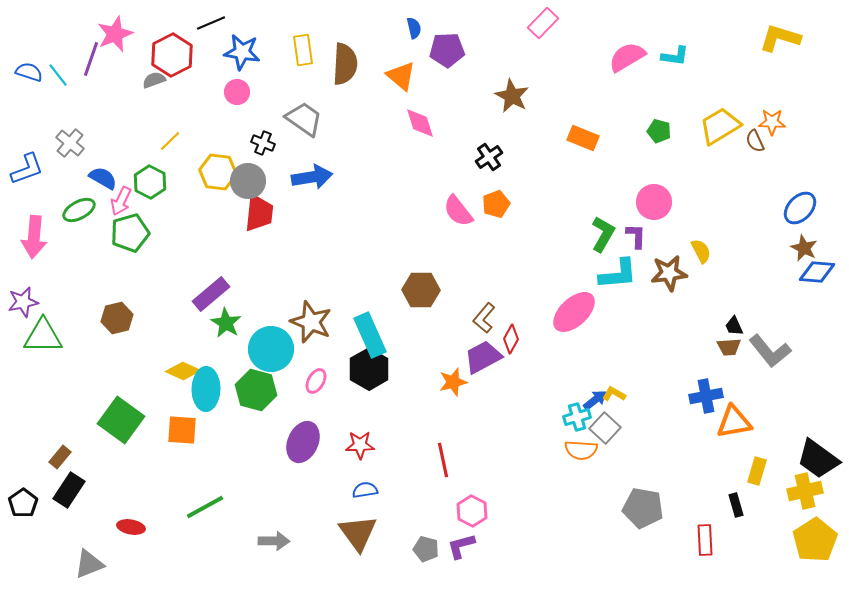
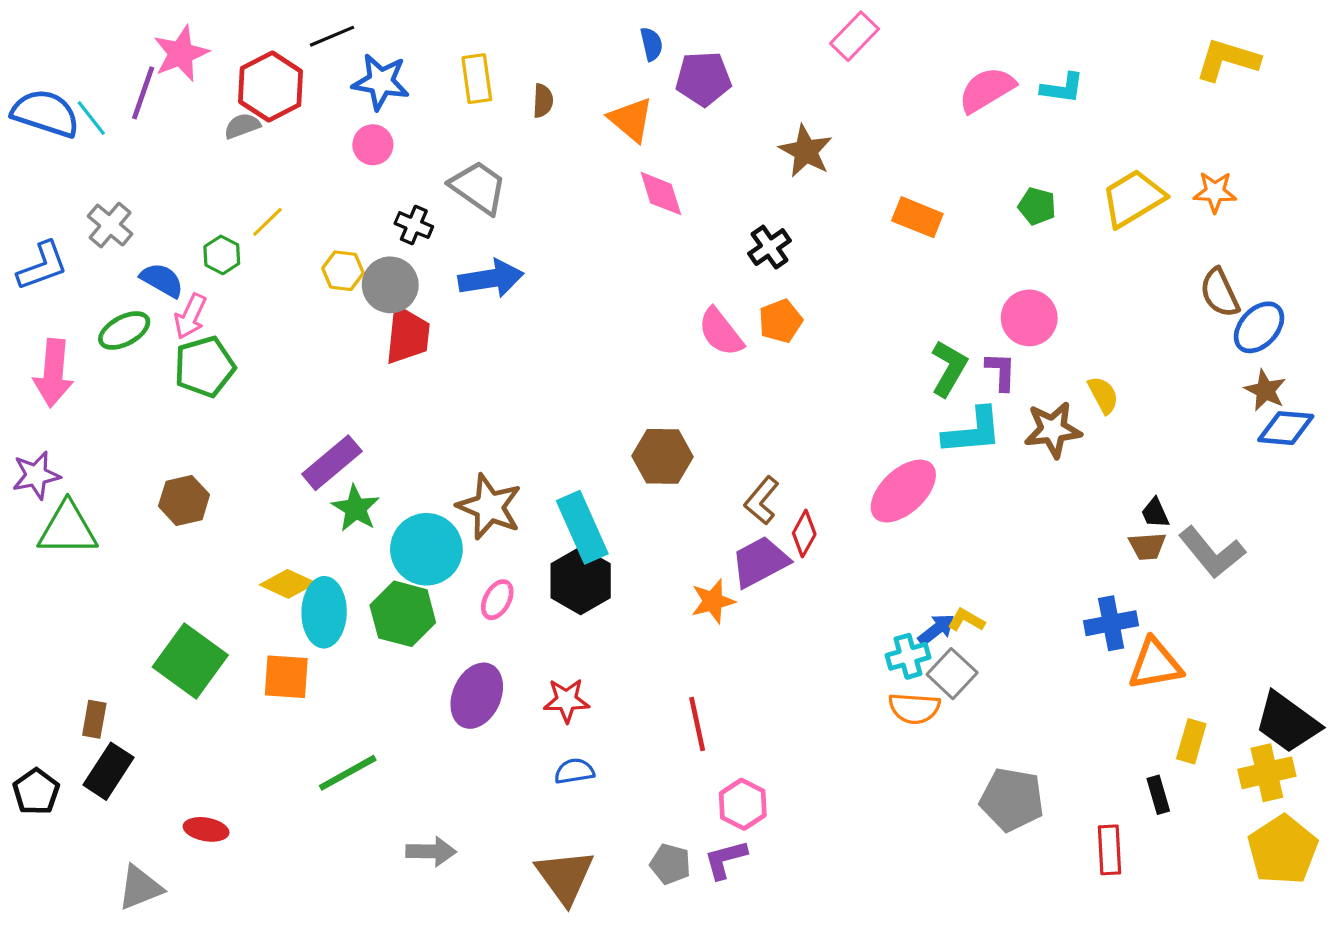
brown semicircle: (345, 64) -> (543, 101), size x0.5
blue semicircle: (29, 72) -> (46, 113), size x1.6
brown semicircle: (755, 141) -> (1220, 293), moved, size x1.4
yellow hexagon: (218, 172) -> (343, 271), size x0.7
green hexagon: (150, 182) -> (222, 255), moved, size x0.7
brown rectangle: (60, 457) -> (94, 719), turned -30
green line: (205, 507) -> (348, 773), moved
brown triangle: (358, 533) -> (565, 877), moved

